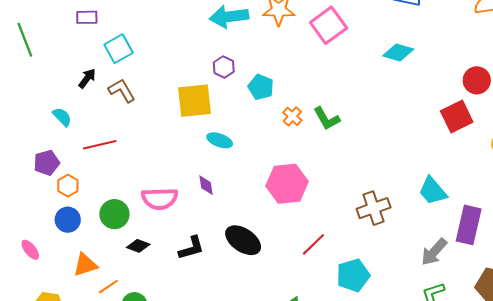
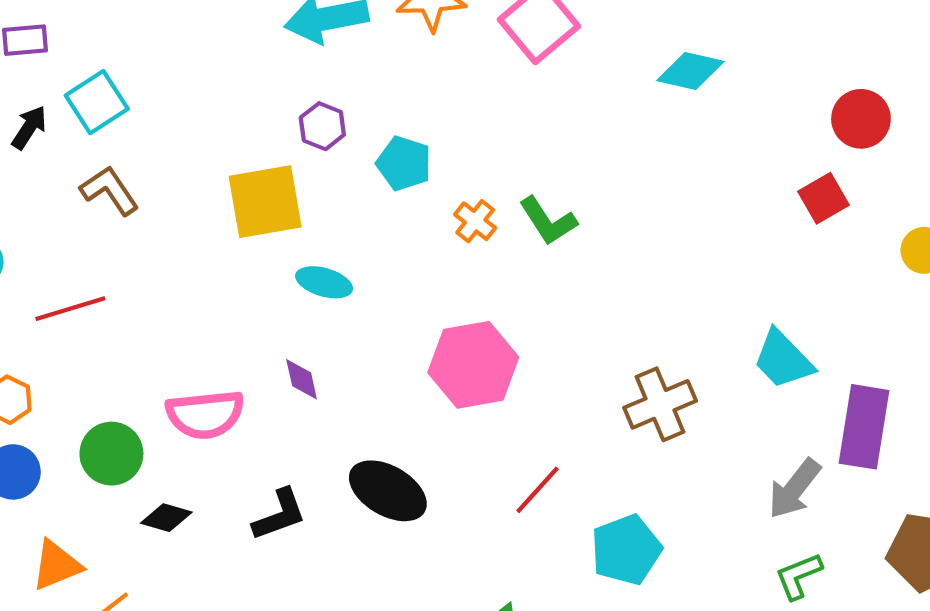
black arrow: (87, 78) -> (29, 127), moved
red square: (457, 116) -> (824, 198), size x0.7

